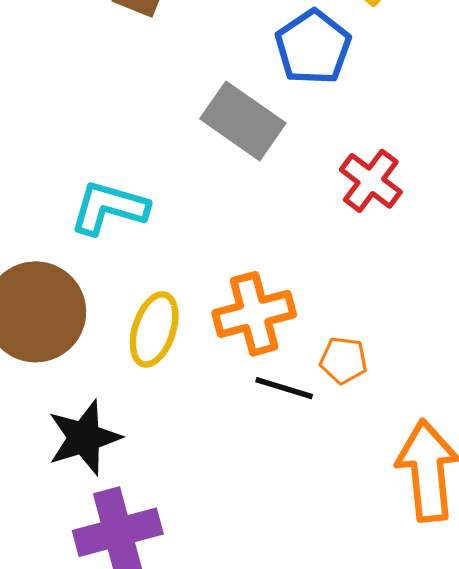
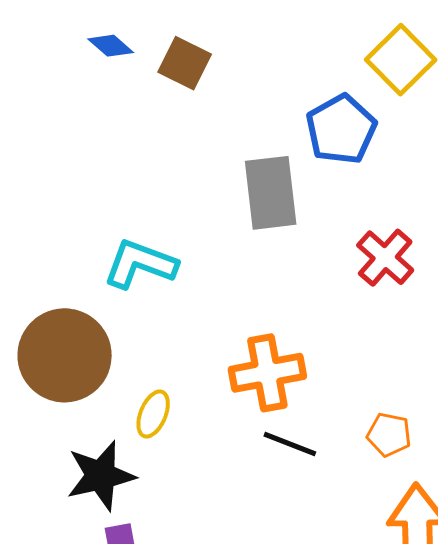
gray rectangle: (243, 121) -> (271, 193), turned 44
yellow ellipse: (154, 329) -> (153, 414), moved, size x0.7
orange pentagon: (344, 360) -> (389, 435), moved

